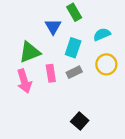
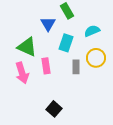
green triangle: (30, 52) -> (27, 47), turned 45
gray rectangle: (74, 72) -> (76, 67), moved, turned -64
black square: (80, 121) -> (54, 109), moved

